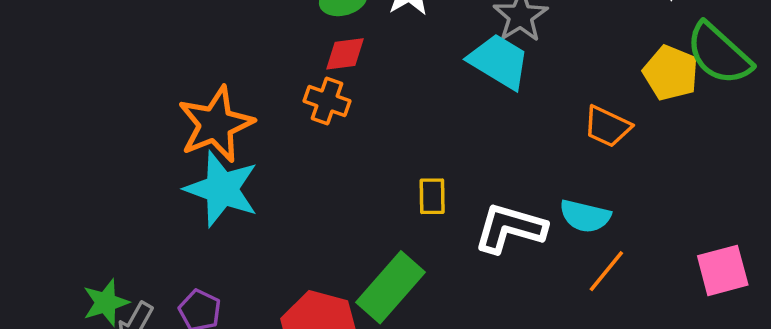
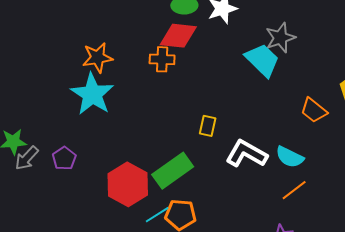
red diamond: (345, 54) -> (178, 36), size x1.5
orange cross: (327, 101) -> (162, 59), turned -30
orange star: (216, 124) -> (97, 58), size x0.7

